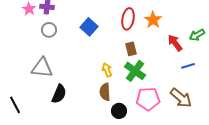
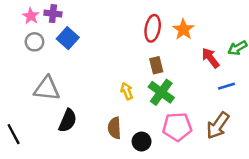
blue square: (89, 27) -> (68, 38), moved
gray circle: (49, 30) -> (34, 42), moved
brown semicircle: (105, 92) -> (114, 128), moved
brown arrow: (181, 98) -> (218, 126), turned 85

